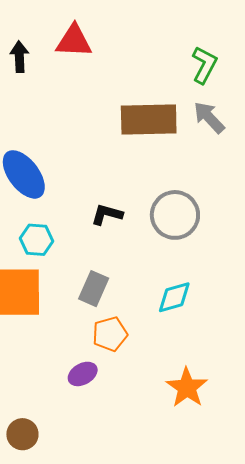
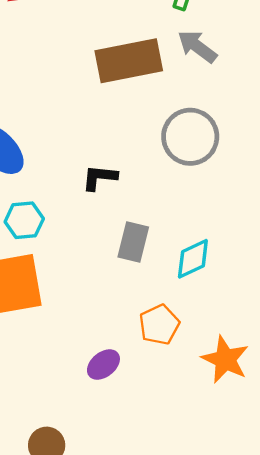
gray circle: (175, 215) -> (190, 137), moved
gray rectangle: (94, 289) -> (133, 242), moved
orange pentagon: (110, 334) -> (159, 325), moved

